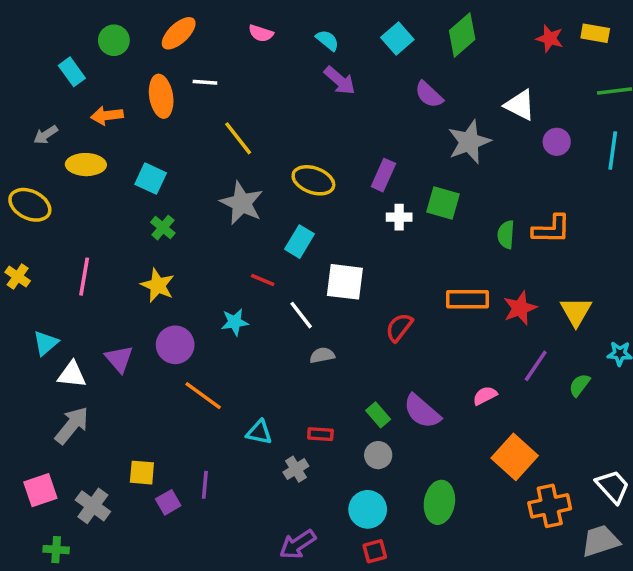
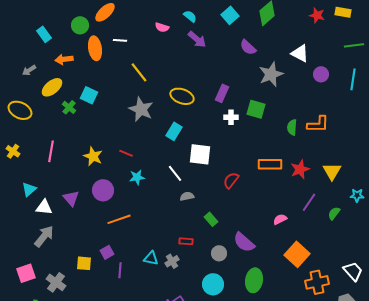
pink semicircle: (261, 33) -> (162, 27), moved
green circle: (114, 40) -> (80, 25), moved
yellow ellipse: (86, 165) -> (52, 87), turned -40
green cross: (163, 228) -> (69, 107), moved
red line: (263, 280) -> (126, 153), moved
orange line: (203, 396) -> (119, 219), turned -55
purple semicircle: (422, 411) -> (244, 242), moved
green rectangle: (378, 415) -> (211, 219), moved
cyan triangle: (259, 432) -> (151, 258), moved
purple square: (168, 502) -> (107, 252), moved

